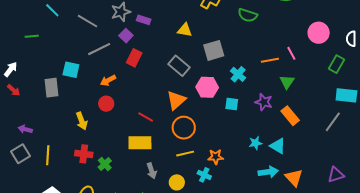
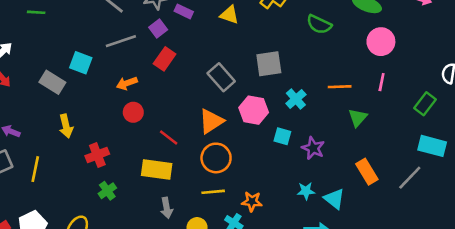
yellow triangle: (185, 30) -> (229, 15), moved
pink circle: (319, 33) -> (381, 42), moved
pink line: (291, 53) -> (382, 82), moved, turned 32
gray rectangle: (51, 88) -> (52, 82), turned -60
purple star: (264, 102) -> (313, 148), moved
red circle: (106, 104) -> (133, 112), moved
orange rectangle: (290, 116) -> (367, 172), moved
yellow arrow: (82, 121) -> (66, 126), moved
red cross: (84, 154) -> (97, 155), moved, turned -36

